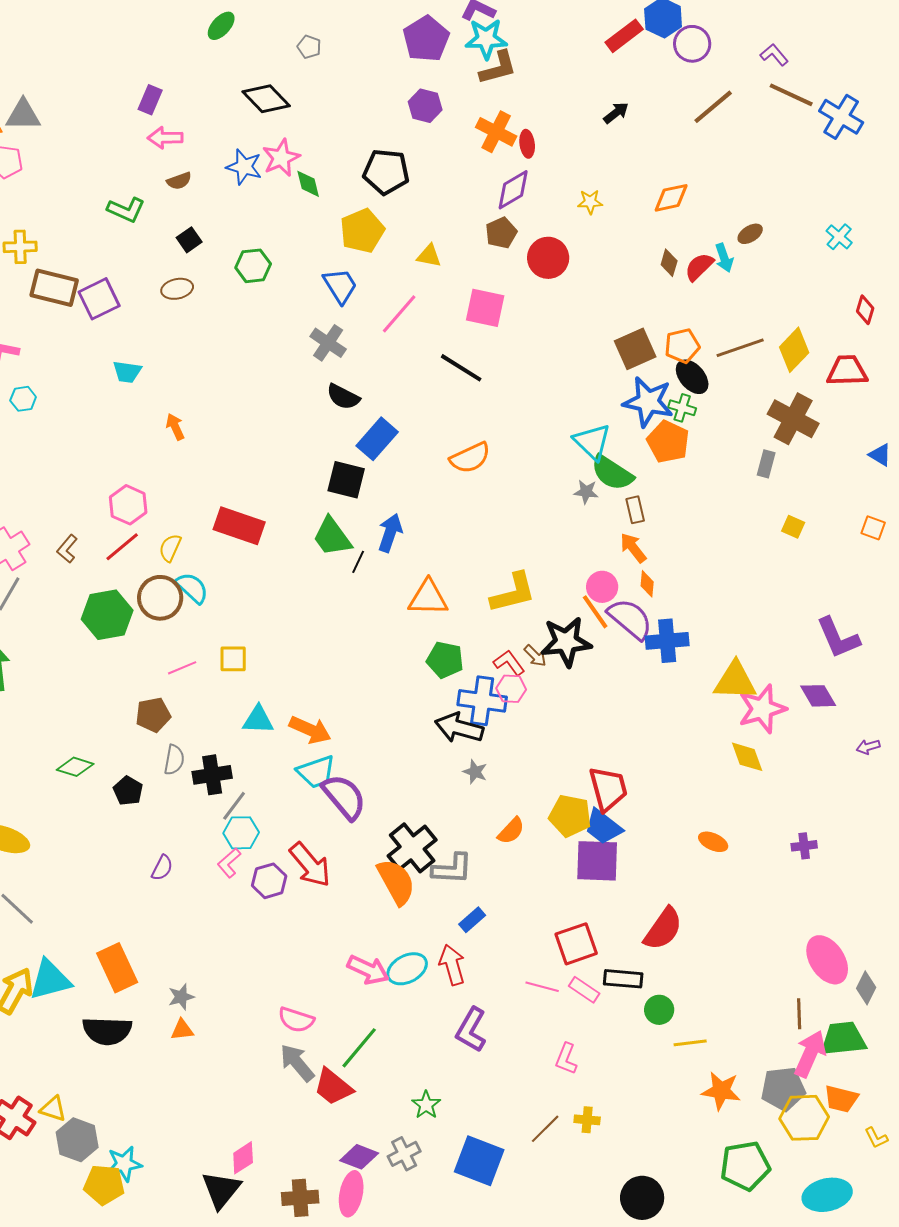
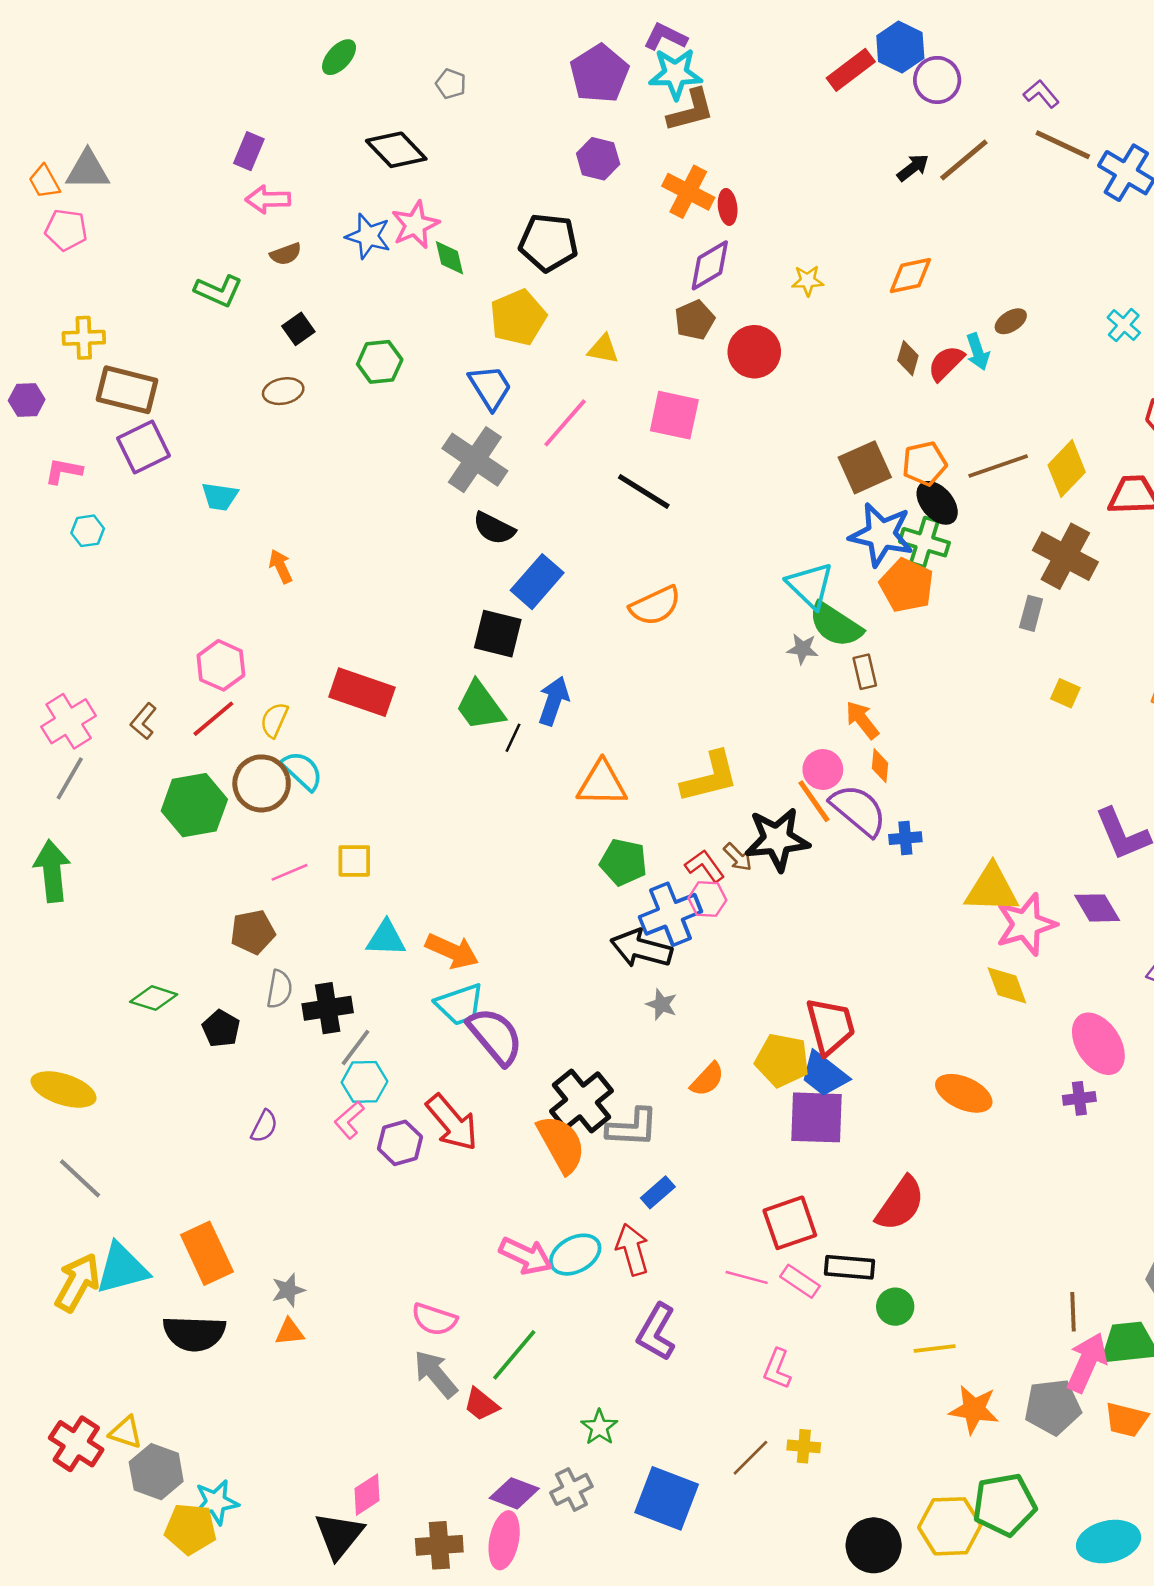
black arrow: (616, 113) -> (913, 168), moved
purple square: (99, 299) -> (143, 447), moved
gray cross: (328, 343) -> (475, 460), size x1.4
green cross: (682, 408) -> (924, 542), size x1.4
blue cross: (667, 641) -> (905, 838), size x0.6
blue cross: (482, 701) -> (670, 914), turned -30
orange ellipse: (713, 842) -> (964, 1093), size x1.5
pink ellipse: (827, 960) -> (1098, 1044), moved
red trapezoid: (333, 1087) -> (481, 1404), size x0.7
yellow hexagon: (804, 1118) -> (950, 1526), moved

